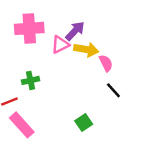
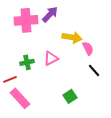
purple arrow: (75, 31) -> (50, 14), moved
pink triangle: (60, 45) -> (51, 58), moved

